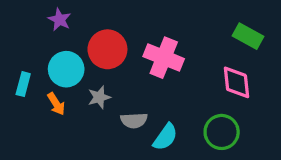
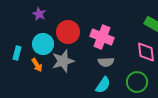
gray star: (99, 97) -> (63, 61), size x1.6
gray semicircle: (134, 120) -> (106, 62), moved

